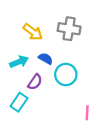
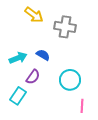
yellow arrow: (33, 32) -> (34, 15), moved
cyan circle: (66, 75) -> (70, 80), moved

